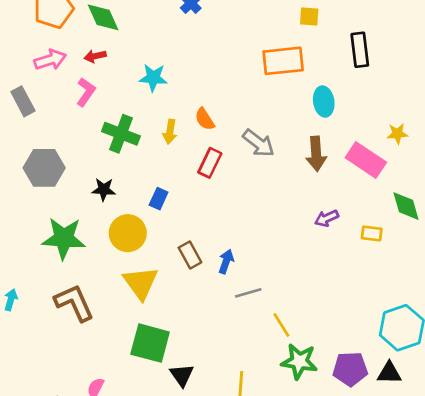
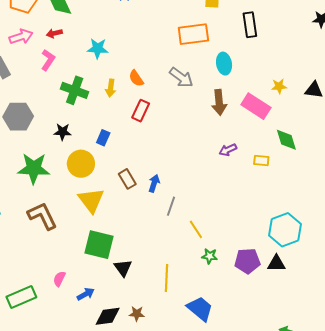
gray arrow: (259, 143) -> (181, 78), moved
gray line: (248, 293) -> (171, 206), turned -54
green star: (299, 361) -> (210, 256), size x0.6

